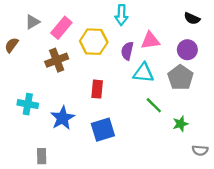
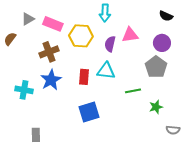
pink rectangle: (61, 28) -> (53, 24), turned 72
cyan triangle: (143, 73) -> (106, 71), moved
green line: (154, 105) -> (133, 91), turned -56
blue star: (62, 118) -> (51, 80), moved

